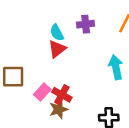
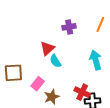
cyan semicircle: (57, 33) -> (55, 61), moved
red cross: (62, 95) -> (82, 92), moved

